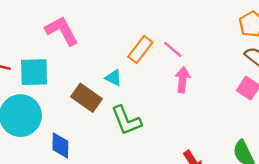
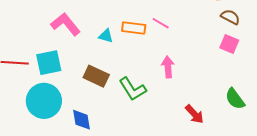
orange rectangle: (140, 49) -> (134, 28), turned 70
cyan triangle: (113, 78) -> (106, 36), moved
pink arrow: (183, 80) -> (168, 67), moved

